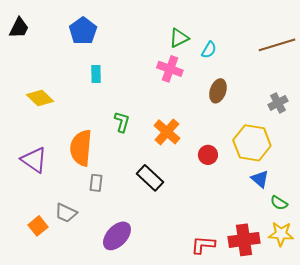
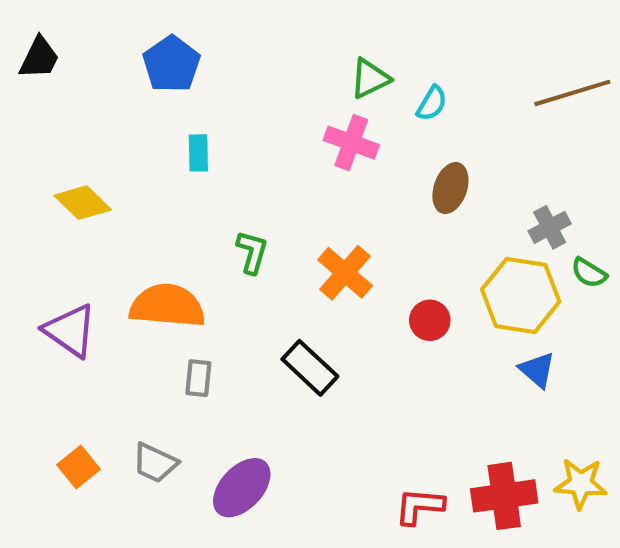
gray cross: (278, 103) -> (550, 227), moved
orange semicircle: (81, 148) -> (167, 306), turned 90
green semicircle: (279, 203) -> (589, 273), moved
gray trapezoid: (66, 213) -> (155, 463), moved

